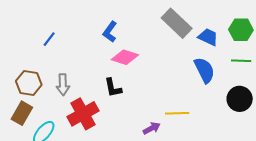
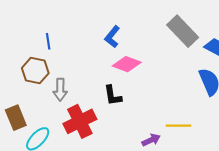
blue line: (49, 39) -> (48, 41), turned -49
brown hexagon: (29, 83) -> (35, 71), moved
brown rectangle: (22, 113) -> (16, 118), turned -55

